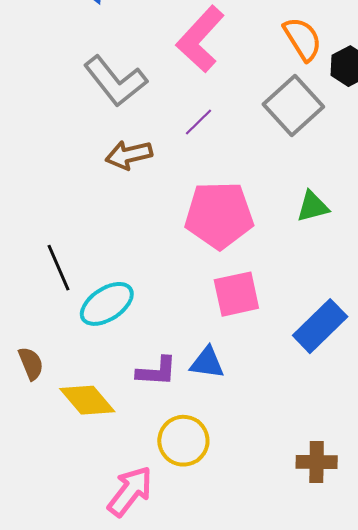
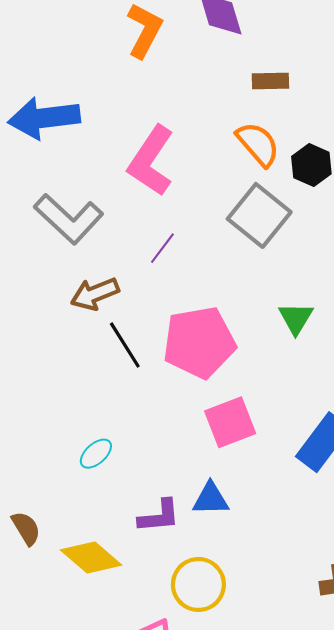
green triangle: (313, 207) -> (296, 318), turned -36
black line: (58, 268) -> (125, 345), moved
cyan ellipse: (107, 304) -> (96, 454), size x0.6

